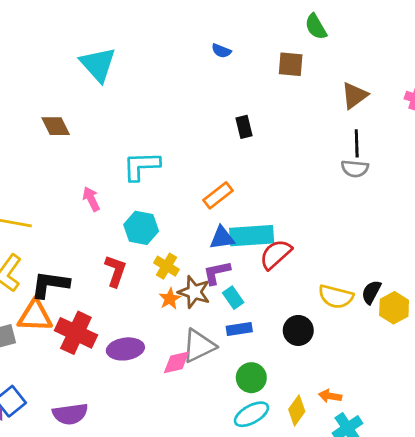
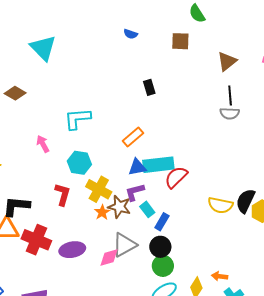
brown diamond: (56, 126) -> (15, 93), turned -30
yellow cross: (166, 266) -> (99, 189), size x1.4
black semicircle: (371, 292) -> (245, 201), size x1.4
blue rectangle: (239, 329) -> (162, 222), moved, turned -48
black circle: (298, 330) -> (160, 247), moved

